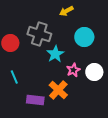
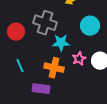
cyan star: (55, 54) -> (61, 43), turned 30
orange cross: (58, 90) -> (54, 68), moved, turned -30

